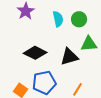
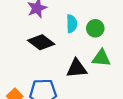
black diamond: (35, 53) -> (41, 42), moved

